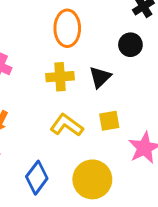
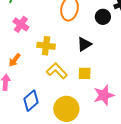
black circle: (130, 45) -> (103, 17), moved
yellow cross: (60, 77) -> (46, 46), moved

